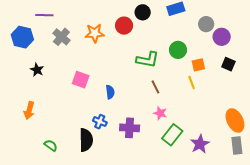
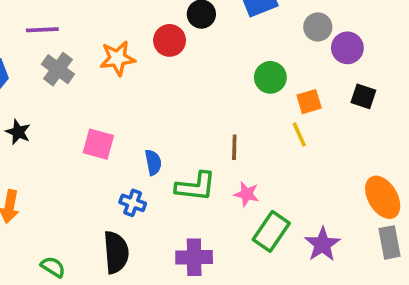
purple line: (44, 15) -> (42, 30), moved
green L-shape: (148, 60) -> (196, 187), moved
brown line: (155, 87) -> (234, 147), turned 32
blue cross: (100, 122) -> (133, 203), moved
purple cross: (130, 128) -> (194, 257), moved

